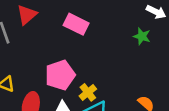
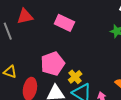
red triangle: (27, 15) -> (25, 16), turned 30

